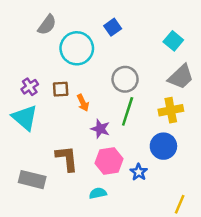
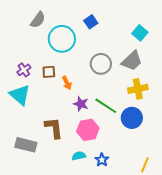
gray trapezoid: (181, 77) -> (132, 61), moved
green line: (128, 111) -> (106, 106), moved, turned -75
blue star: (139, 172) -> (102, 160), moved

